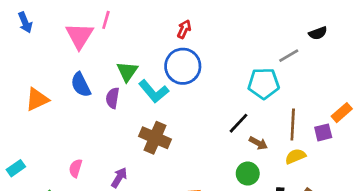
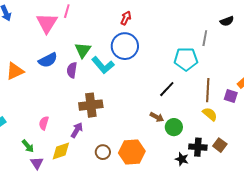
gray line: (289, 56) -> (205, 38), turned -49
blue semicircle: (81, 85) -> (48, 60), turned -90
purple square: (323, 132) -> (231, 96), turned 32
brown cross: (155, 138) -> (91, 105), moved, turned -30
brown arrow: (258, 143) -> (157, 117), moved
yellow semicircle: (295, 156) -> (210, 114), turned 63

